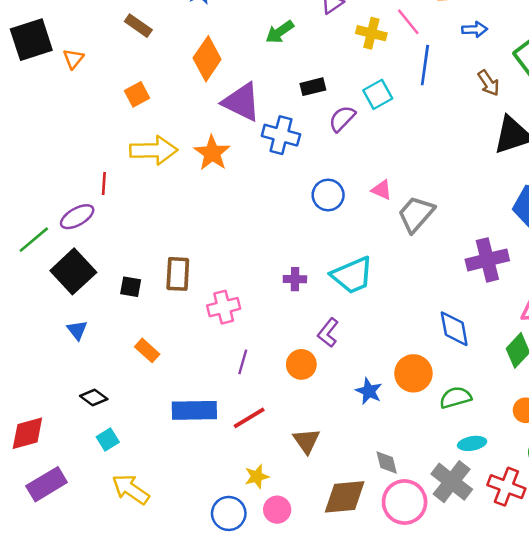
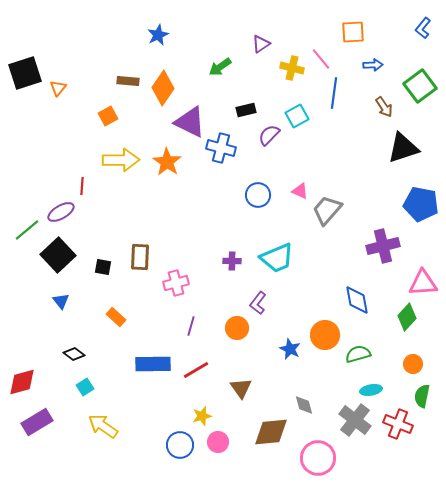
brown rectangle: (138, 26) -> (128, 81), moved, turned -30
pink circle: (405, 502) -> (318, 458), moved

